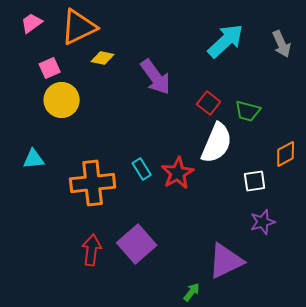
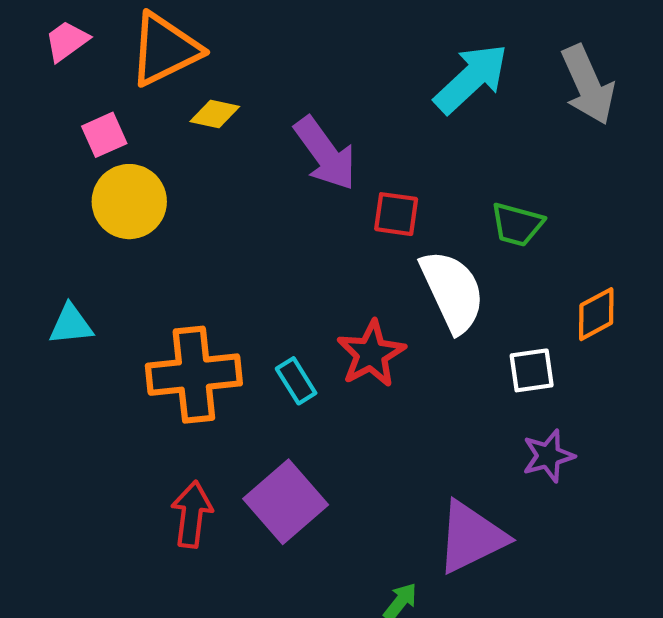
gray arrow: (282, 44) -> (588, 85), size x1.4
red square: (209, 103) -> (396, 214), moved, turned -30
white semicircle: (217, 143) -> (452, 291), turned -48
cyan rectangle: (142, 169) -> (296, 381), moved

